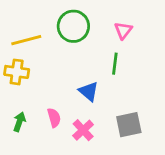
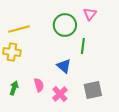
green circle: (73, 26) -> (65, 25), moved
pink triangle: (123, 30) -> (90, 14), moved

